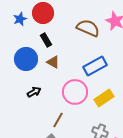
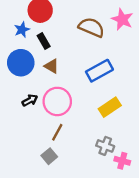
blue star: (20, 19) -> (22, 30), moved
pink circle: (75, 92) -> (57, 101), moved

